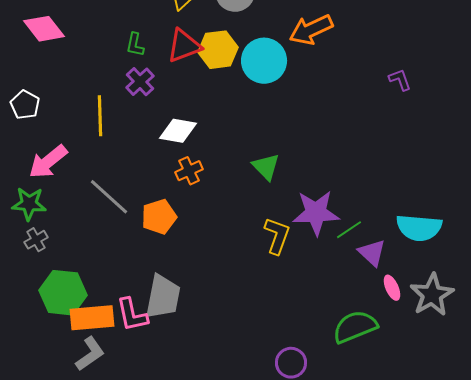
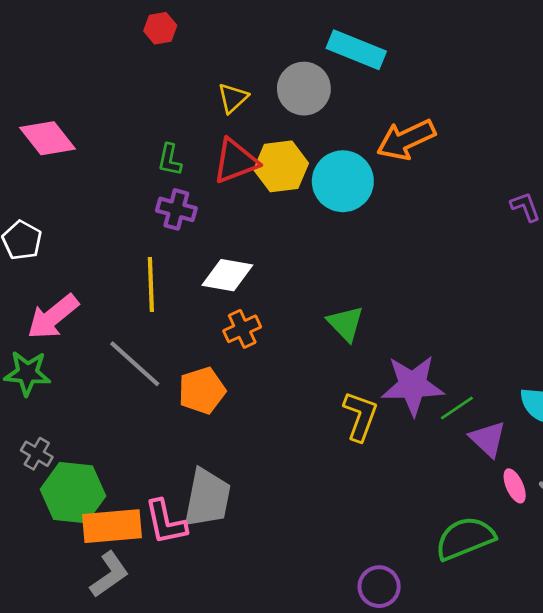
purple cross: (140, 82) -> (176, 209), turned -32
yellow line: (100, 116) -> (151, 285), moved
gray cross: (36, 240) -> (37, 454), moved, turned -30

